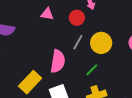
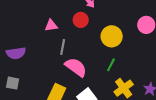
gray line: (78, 42) -> (63, 47), moved
pink semicircle: (58, 61) -> (76, 67), turned -45

